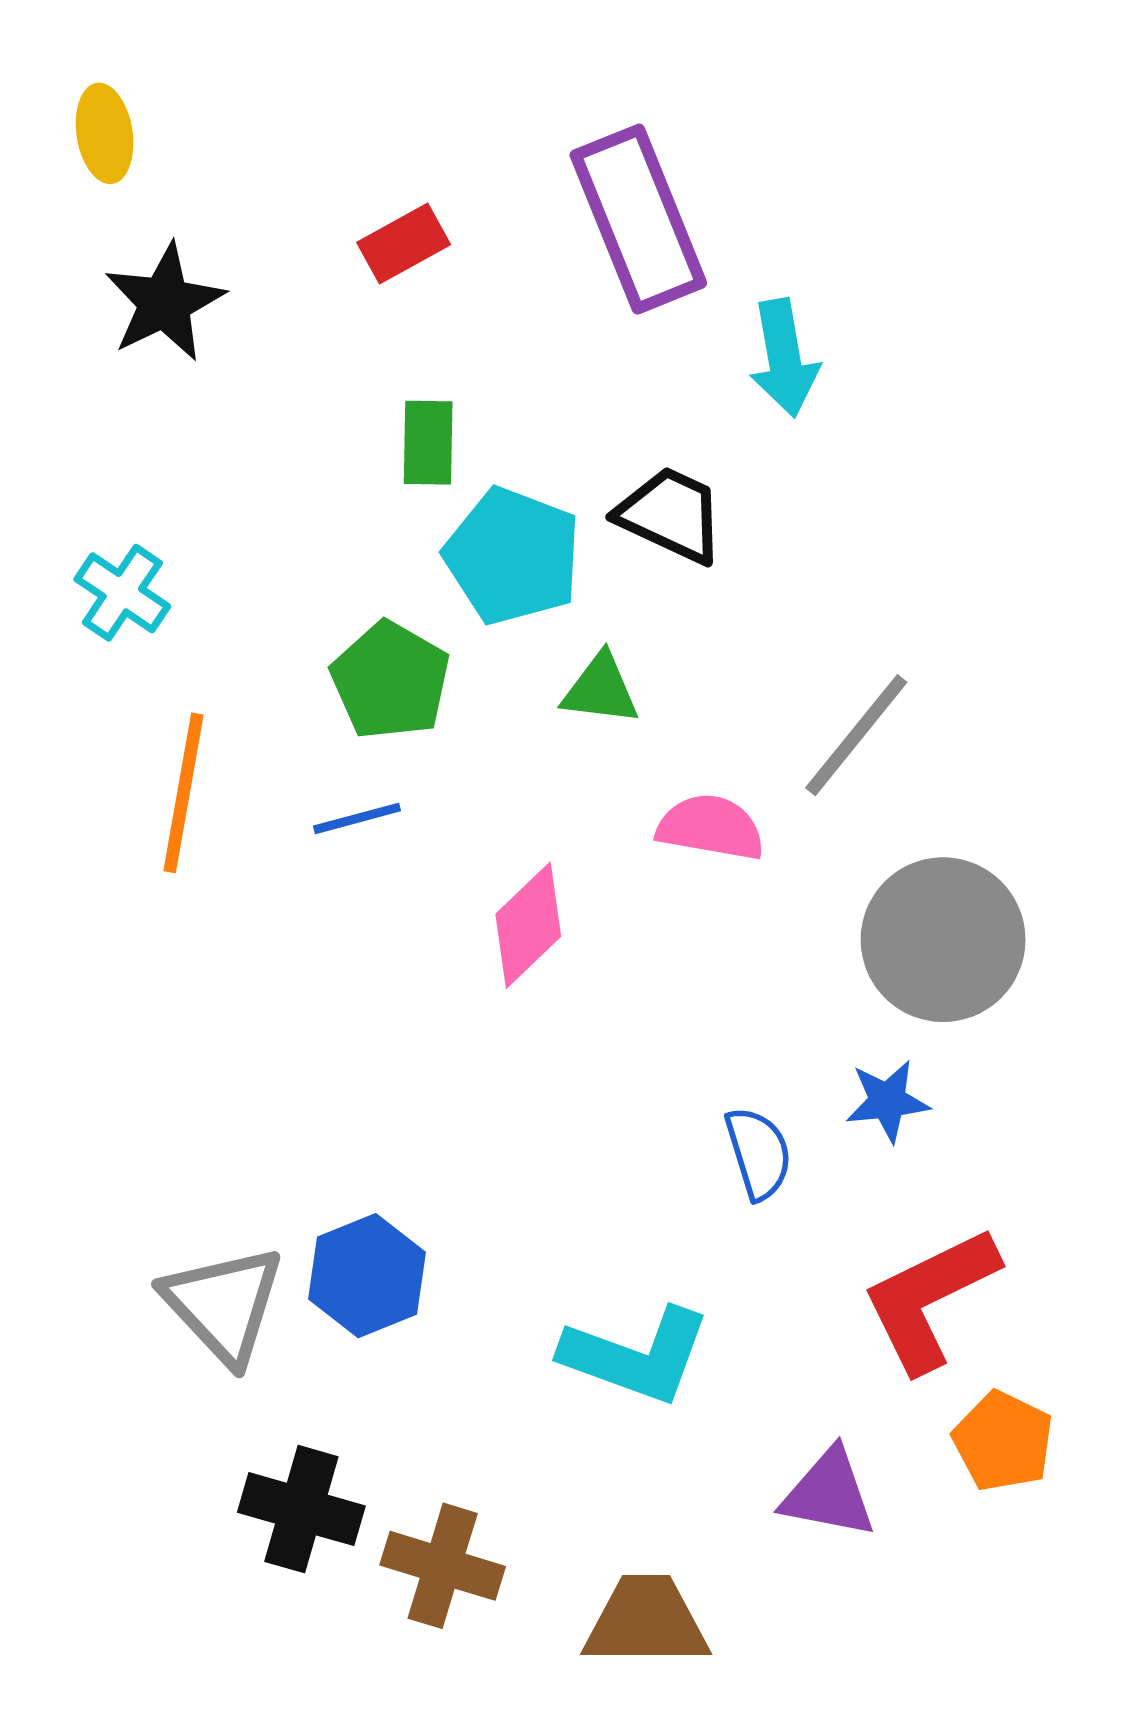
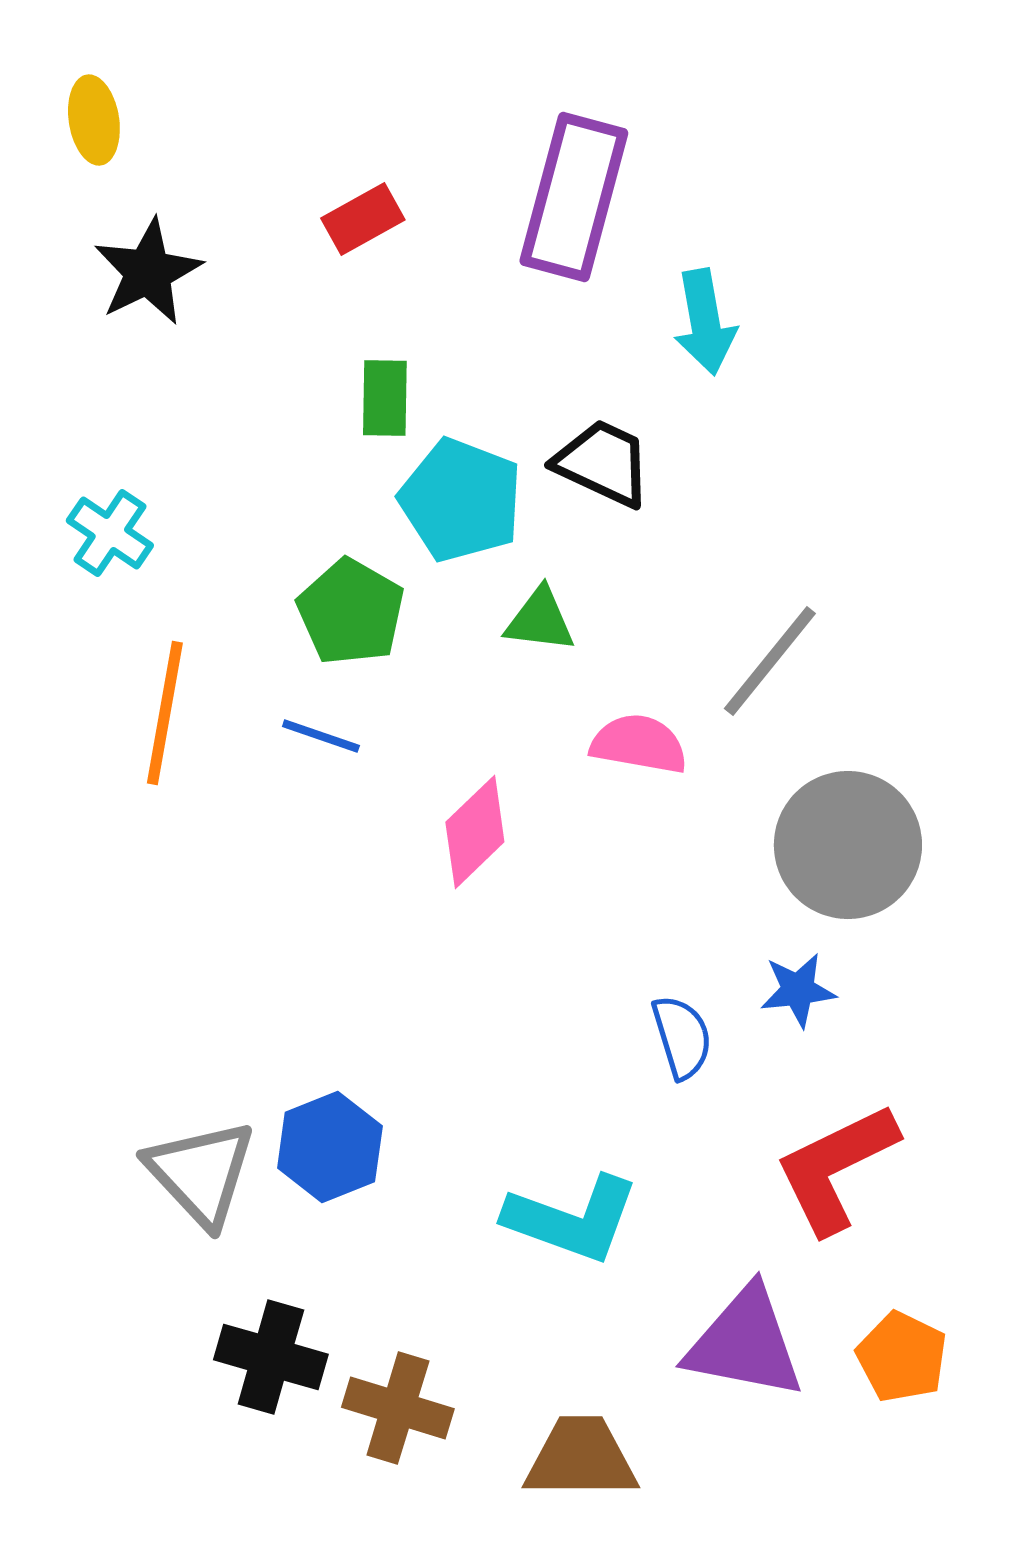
purple rectangle: (638, 219) -> (574, 197), turned 37
blue line: (357, 818) -> (321, 736), turned 34
orange pentagon: (1003, 1441) -> (902, 1357), moved
purple triangle: (829, 1494) -> (745, 1343), size x1.4

